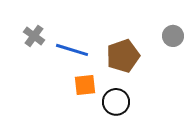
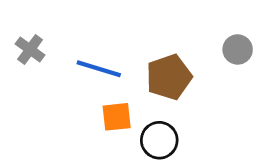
gray cross: (34, 36) -> (30, 49), moved

